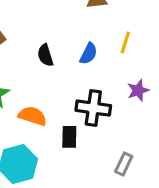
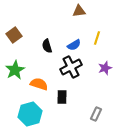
blue semicircle: (89, 54) -> (74, 45), turned 32
black cross: (93, 108) -> (71, 67), moved, turned -35

